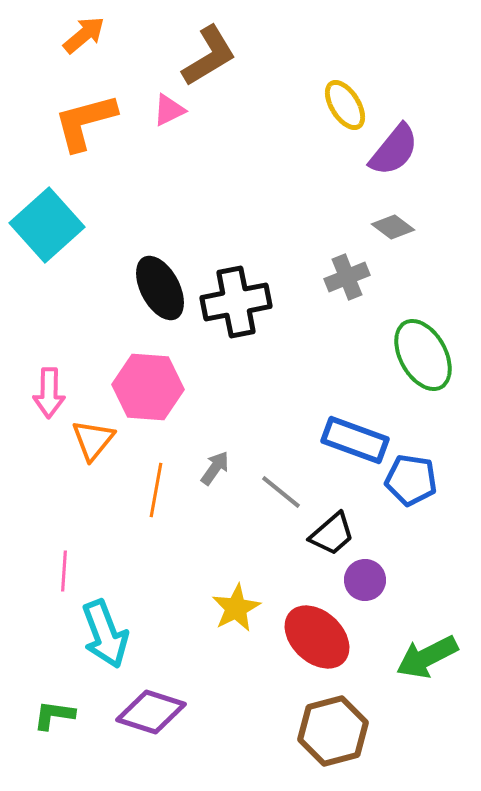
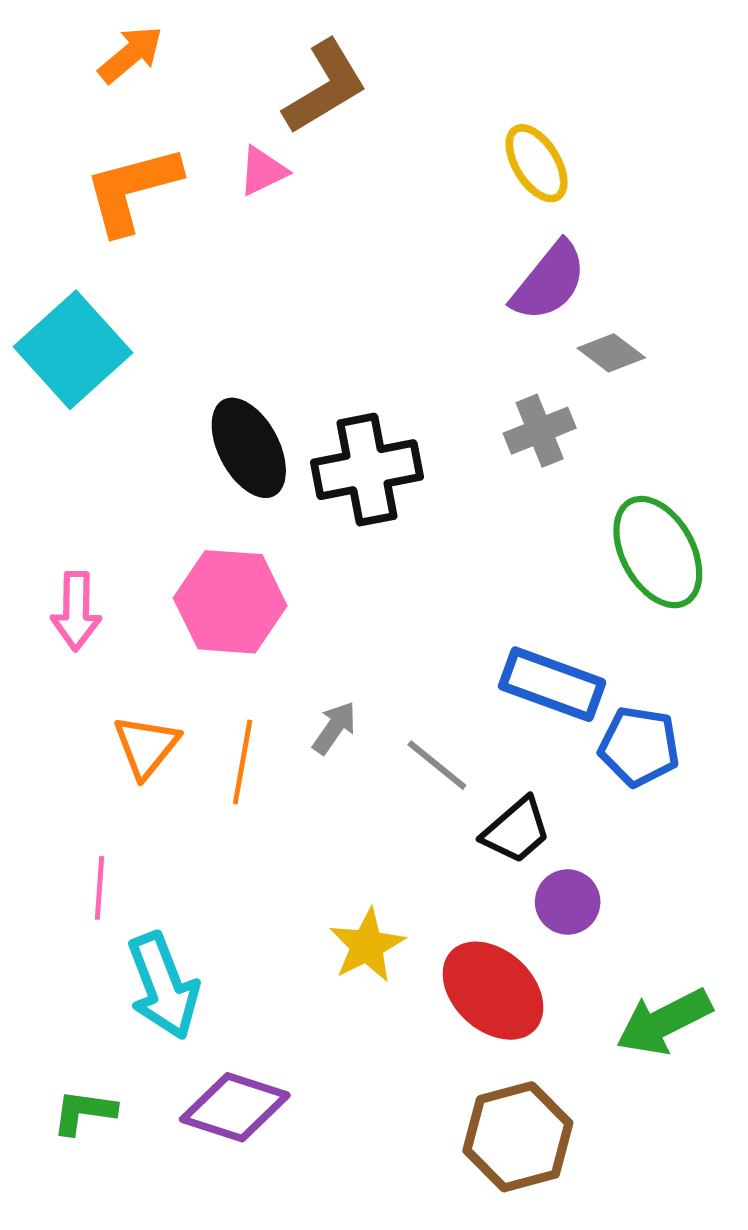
purple semicircle: (394, 150) -> (549, 281), moved
orange triangle: (93, 440) -> (146, 746), moved

